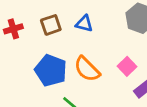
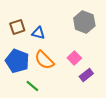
blue triangle: (84, 24) -> (38, 33), moved

